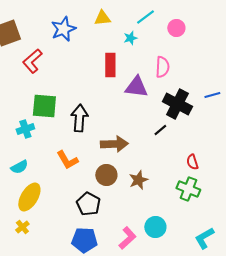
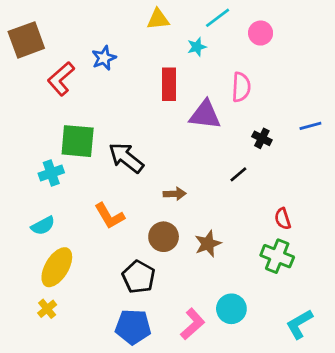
blue star: (63, 29) -> (104, 58), moved, size x0.7
black cross: (177, 104) -> (262, 138), size x0.5
black arrow: (79, 118) -> (126, 158), turned -56
brown arrow: (114, 144) -> (175, 194), size x0.6

